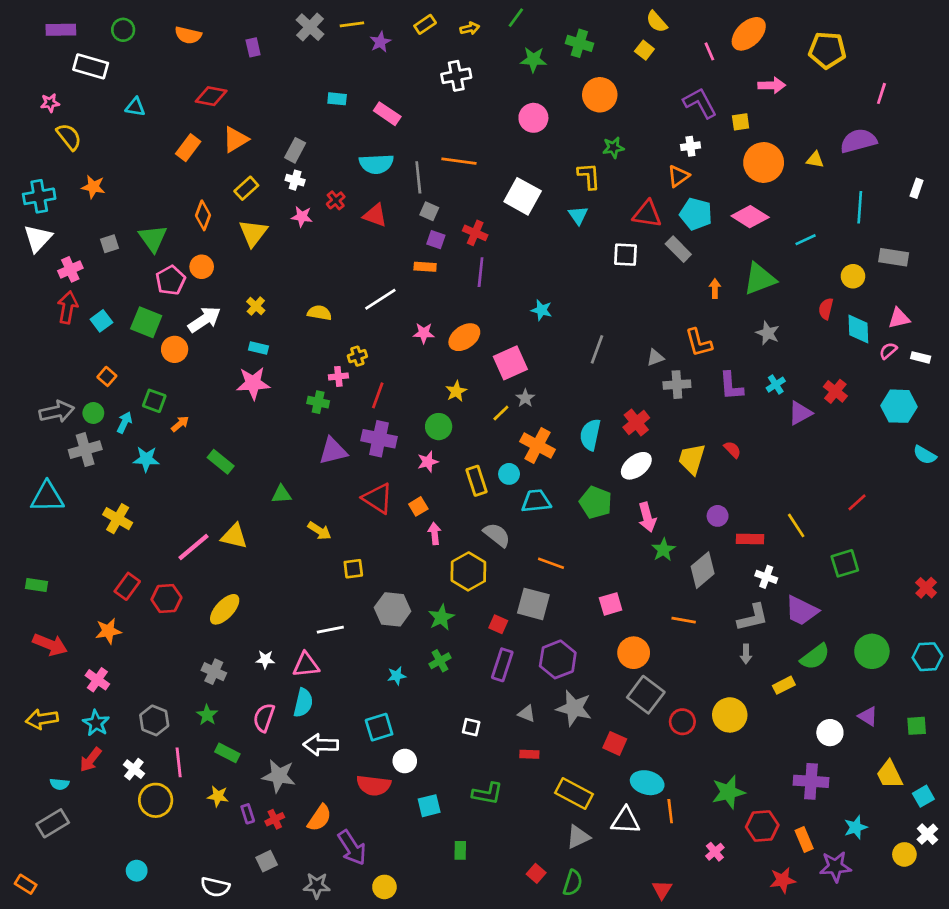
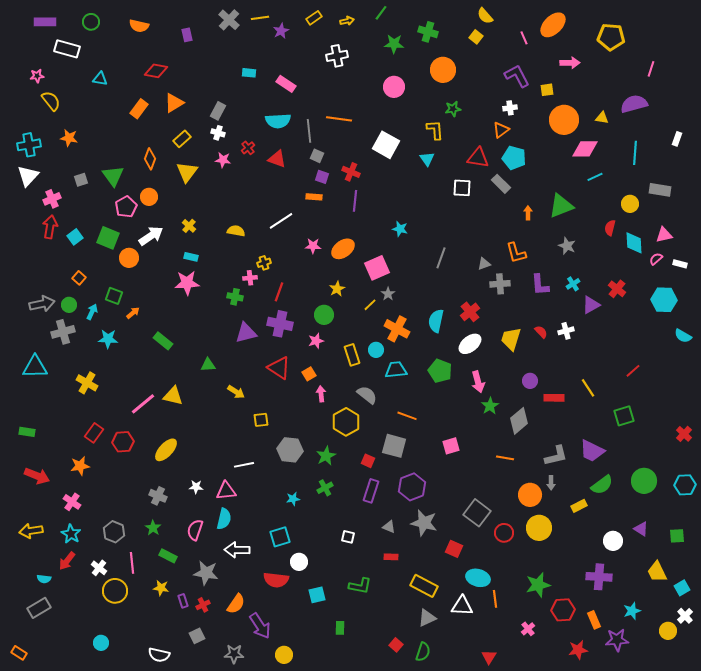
pink diamond: (750, 217) -> (585, 149), moved, turned -32
white cross: (766, 577) -> (566, 331), moved, turned -35
orange circle: (634, 653) -> (530, 495), moved

